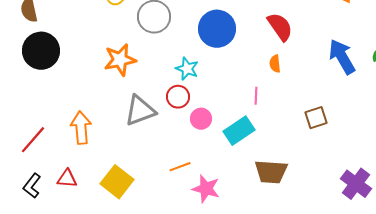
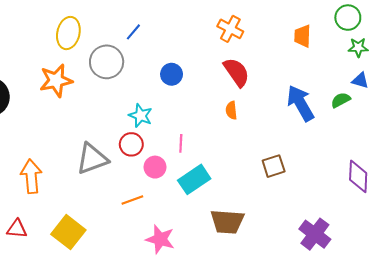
blue circle: (217, 29) -> (172, 74), size x0.6
orange star: (120, 60) -> (56, 80), moved
pink line: (256, 96) -> (181, 143), moved
orange line: (180, 167) -> (132, 200), moved

